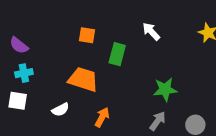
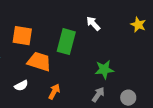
orange square: (87, 35) -> (22, 36), moved, size x1.5
green rectangle: (117, 54) -> (66, 42), size x1.4

